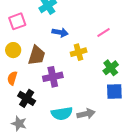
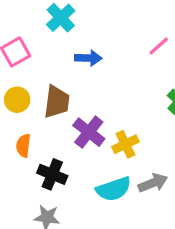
yellow cross: (79, 52) -> (125, 144), moved
purple cross: (53, 77) -> (89, 132), turned -30

